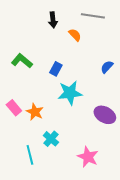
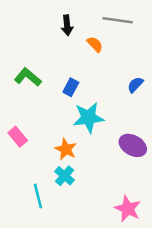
orange star: (35, 112) -> (66, 149), moved
pink star: (88, 157) -> (128, 209), moved

